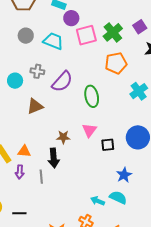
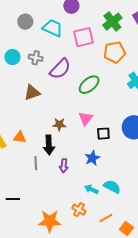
pink square: (86, 35) -> (84, 37), moved
cyan circle: (15, 81) -> (12, 57), moved
green ellipse: (92, 96) -> (89, 85), turned 60
purple arrow: (20, 172) -> (64, 166), moved
blue star: (124, 175) -> (92, 158), moved

